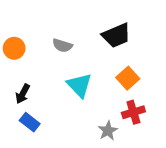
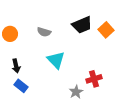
orange square: (128, 78) -> (106, 30), moved
black arrow: (23, 94) -> (16, 66), turned -40

